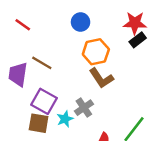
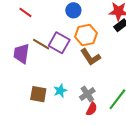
purple square: (44, 101) -> (59, 43), moved
gray cross: (84, 108) -> (87, 94), moved

